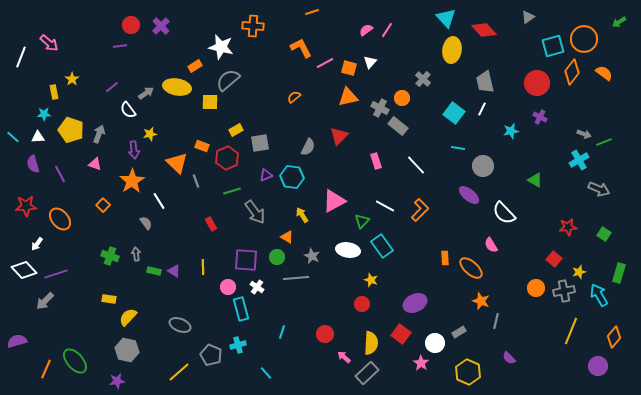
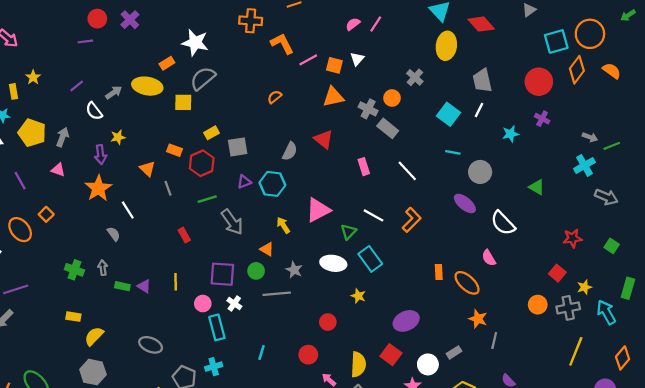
orange cross: (253, 26) -> (251, 21), moved
red triangle: (339, 136) -> (323, 139), turned -36
orange triangle: (177, 163) -> (147, 169), size x0.7
orange square: (103, 205) -> (46, 214), moved
red circle: (362, 304) -> (328, 322), moved

